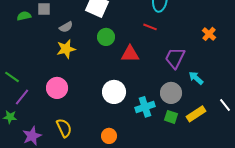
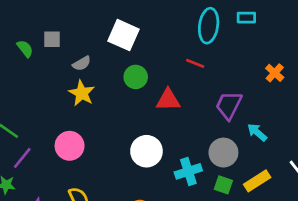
green semicircle: (24, 16) -> (25, 49), turned 64
yellow star: (66, 49) -> (82, 93), turned -30

